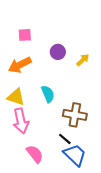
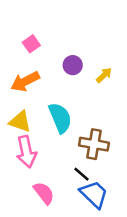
pink square: (25, 35) -> (31, 44), turned -32
cyan semicircle: (48, 94) -> (60, 118), size x1.4

